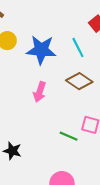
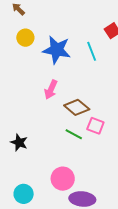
brown diamond: (79, 81) -> (77, 107), moved

